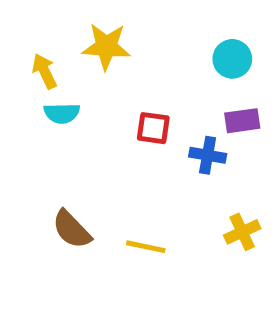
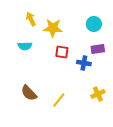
yellow star: (106, 47) -> (53, 28), moved
yellow arrow: (44, 71) -> (31, 19), moved
yellow line: (146, 247) -> (59, 100), turned -63

